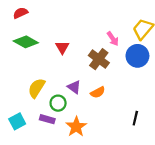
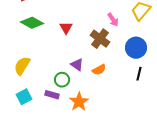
blue circle: (137, 56) -> (136, 48), moved
yellow semicircle: (37, 88) -> (22, 66), moved
black line: (135, 118) -> (139, 74), moved

